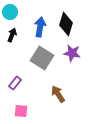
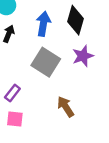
purple star: (72, 53) -> (83, 56), turned -30
pink square: (21, 111) -> (15, 119), moved

